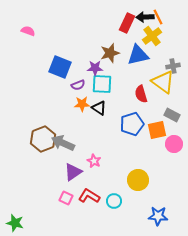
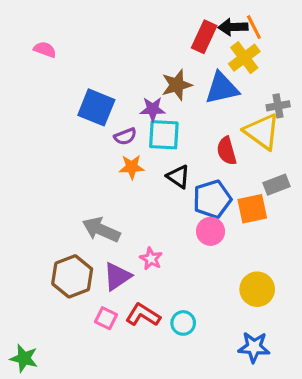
black triangle: (99, 108) -> (178, 177), moved
gray rectangle: (172, 115) -> (276, 185), turned -49
brown hexagon: (43, 139) -> (72, 276), moved
pink circle: (174, 144) -> (211, 231), moved
yellow circle: (138, 180) -> (257, 289), moved

